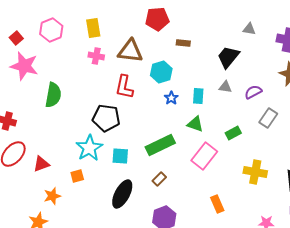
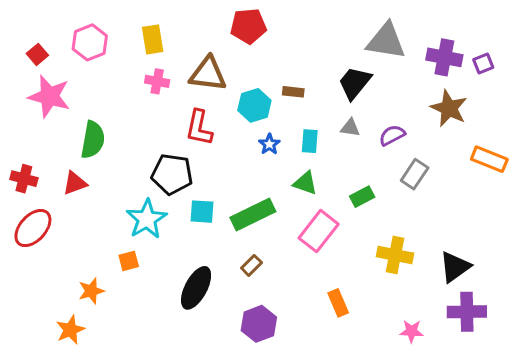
gray triangle: (249, 29) -> (386, 41), size x2.0
brown rectangle: (183, 43) -> (293, 92), moved
cyan square: (120, 156) -> (202, 212), moved
red triangle: (41, 164) -> (75, 183), moved

